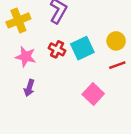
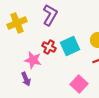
pink star: (26, 57) -> (33, 60), moved
purple arrow: (29, 88) -> (26, 79), turned -40

